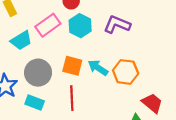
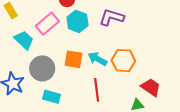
cyan trapezoid: (21, 40) -> (24, 40), turned -100
red line: (72, 98) -> (97, 90), moved
cyan rectangle: (35, 102) -> (51, 97), moved

